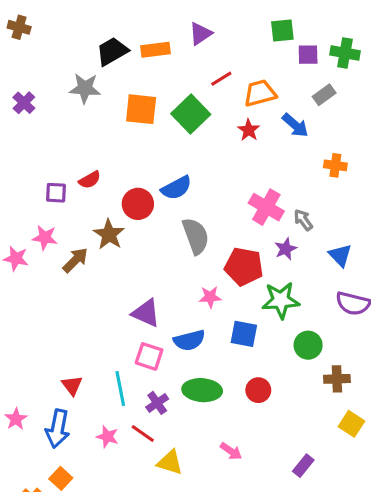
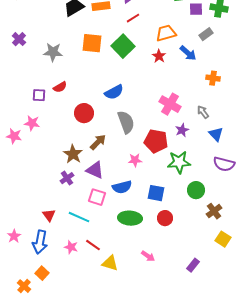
red line: (221, 79) -> (133, 18), moved
gray star: (85, 88) -> (53, 52), moved
red circle: (138, 204) -> (84, 113), moved
gray arrow: (303, 220) -> (203, 112), moved
brown star: (109, 234) -> (73, 154), moved
brown arrow: (75, 260) -> (98, 142), moved
blue square: (244, 334) -> (156, 193), moved
brown cross: (337, 379) -> (214, 211), turned -35
cyan line: (120, 389) -> (79, 217), turned -55
purple cross: (157, 403) -> (67, 178), moved

